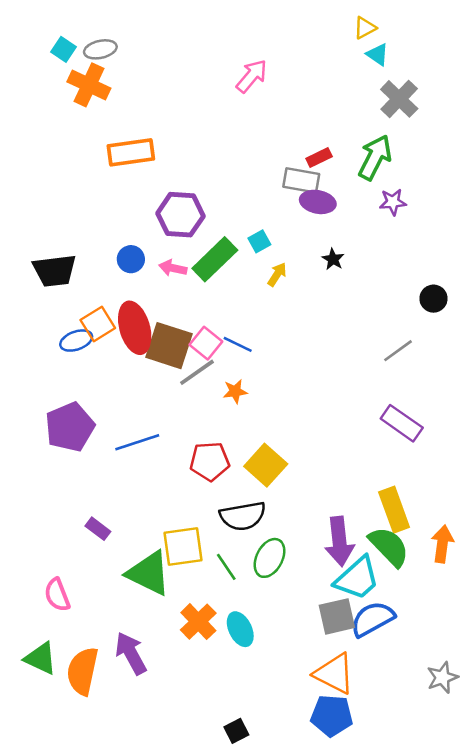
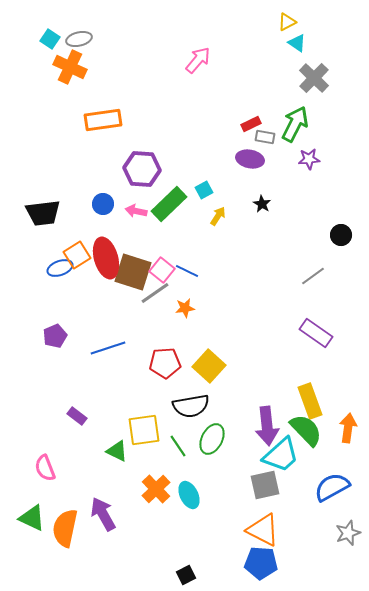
gray rectangle: (301, 180) -> (265, 137), moved, size x0.7
purple pentagon: (70, 427) -> (55, 336), size x0.6
green triangle: (149, 573) -> (117, 451), size x0.6
blue semicircle: (372, 619) -> (332, 487), moved

